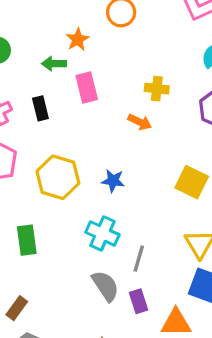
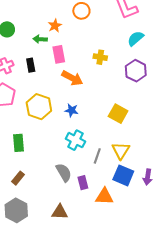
orange arrow: (140, 122) -> (72, 78), moved, size x1.5
cyan cross: (102, 233) -> (75, 140), moved
gray line: (139, 259) -> (97, 156), moved
brown rectangle: (17, 308) -> (18, 178), moved

